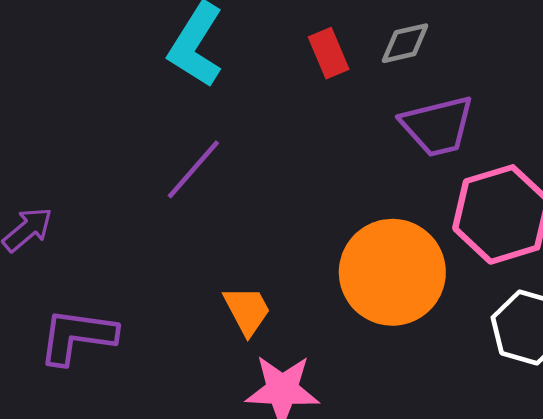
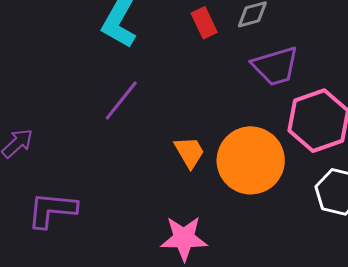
orange trapezoid: (247, 311) -> (189, 152), moved

